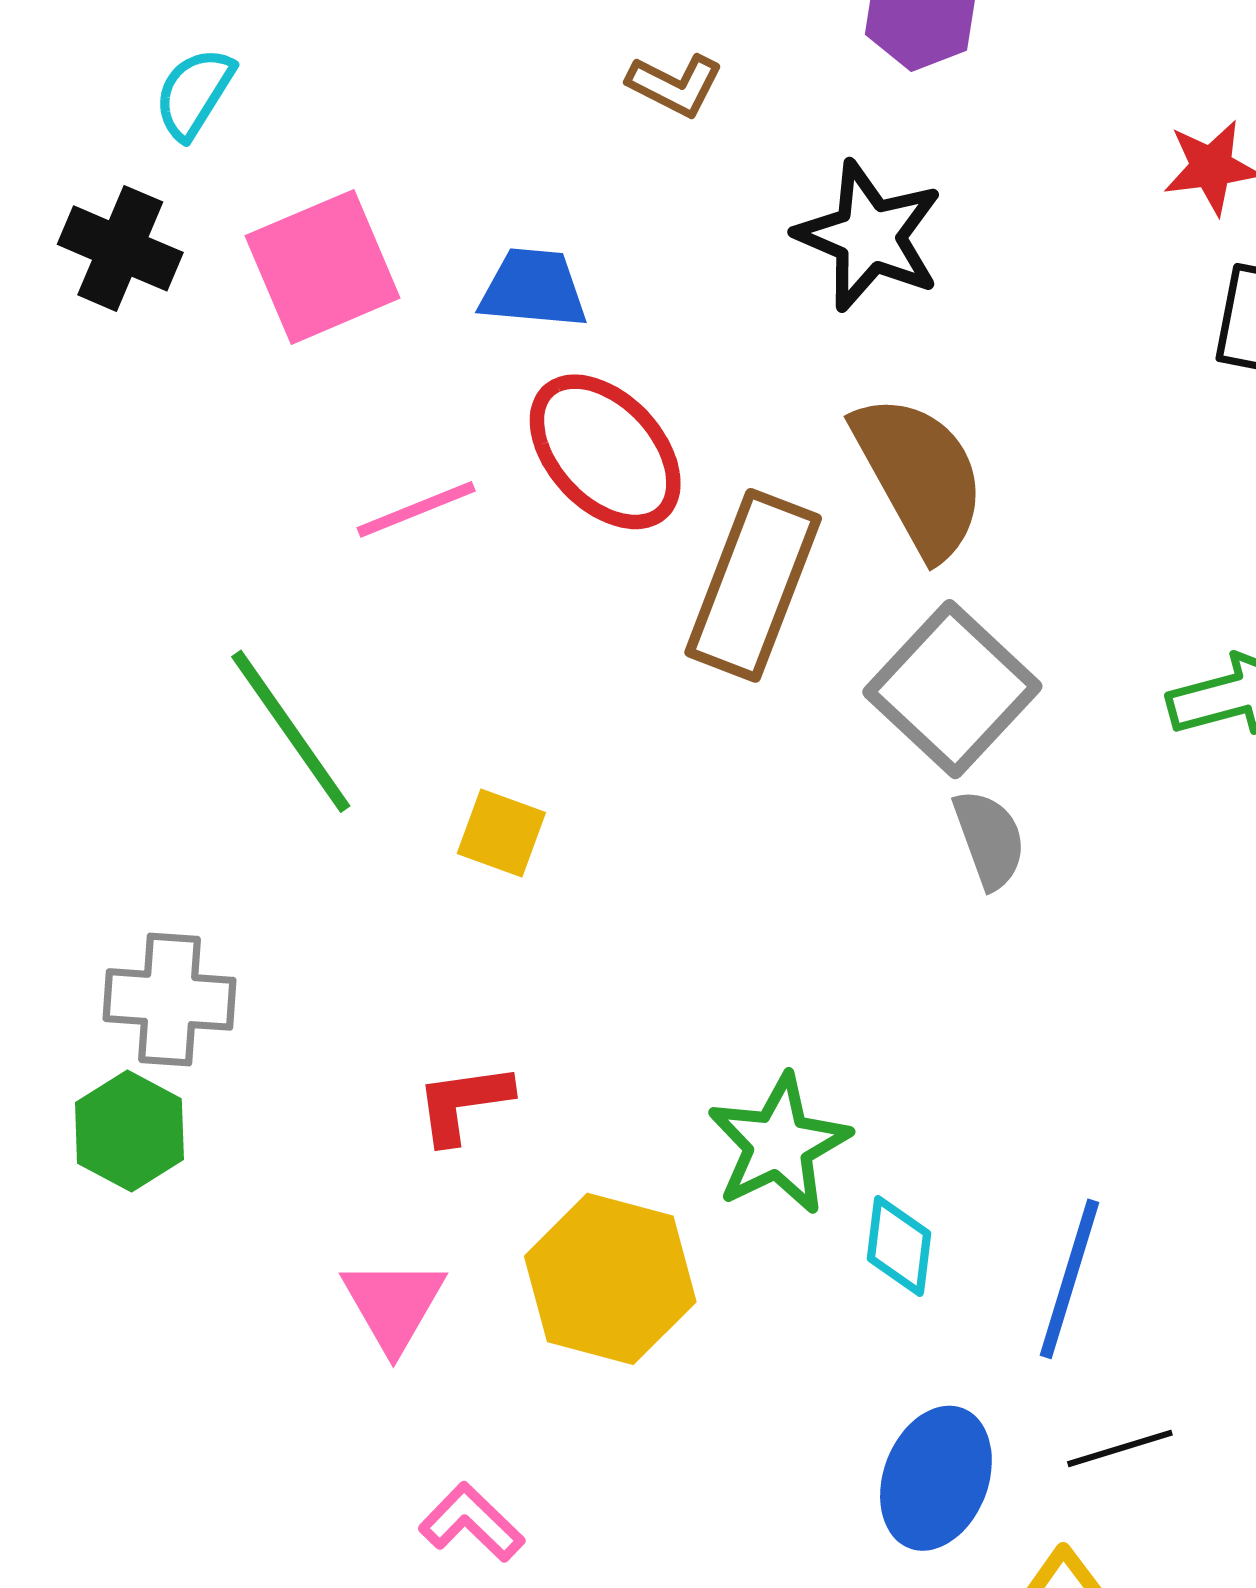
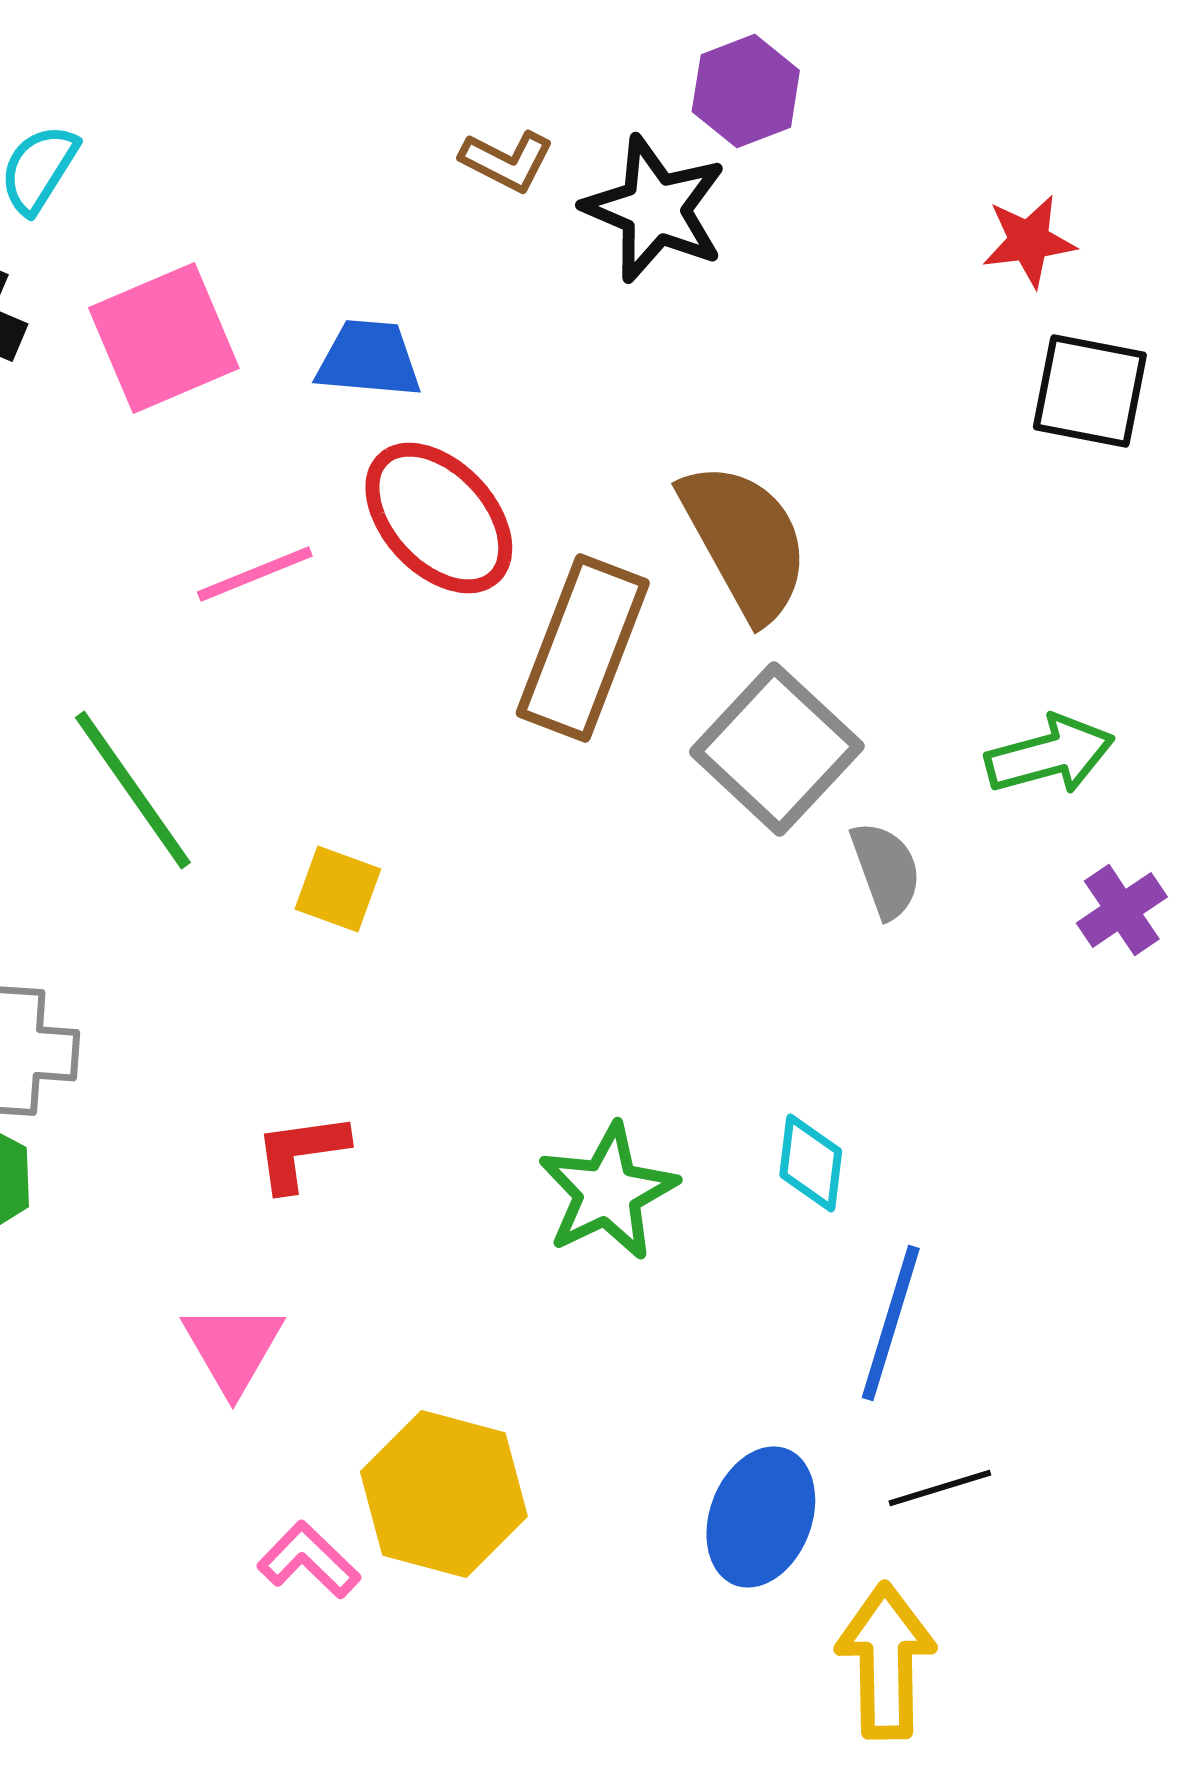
black star: (869, 236) -> (655, 209), moved
gray semicircle: (989, 839) -> (886, 870), moved
cyan diamond: (899, 1246) -> (811, 1163), moved
yellow hexagon: (610, 1279) -> (444, 1494), moved

